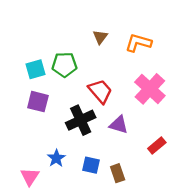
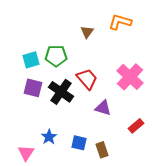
orange L-shape: (138, 43) -> (120, 22), moved
black cross: (81, 120) -> (61, 92), moved, turned -30

